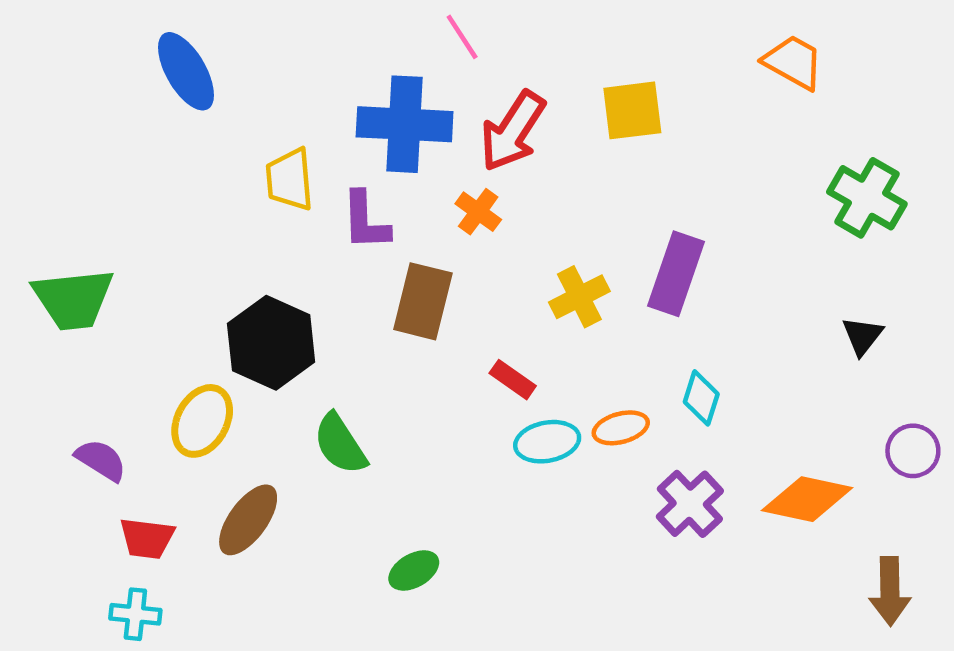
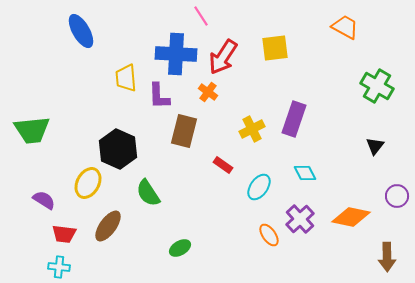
cyan diamond: (701, 398) -> (305, 173), turned -45
orange ellipse: (621, 428) -> (269, 235), moved, turned 70
cyan ellipse: (547, 442) -> (259, 187), moved, turned -44

